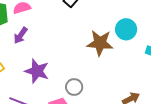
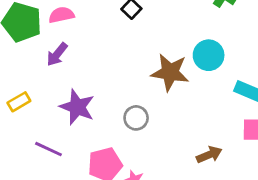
gray circle: (74, 87) -> (136, 118), moved

